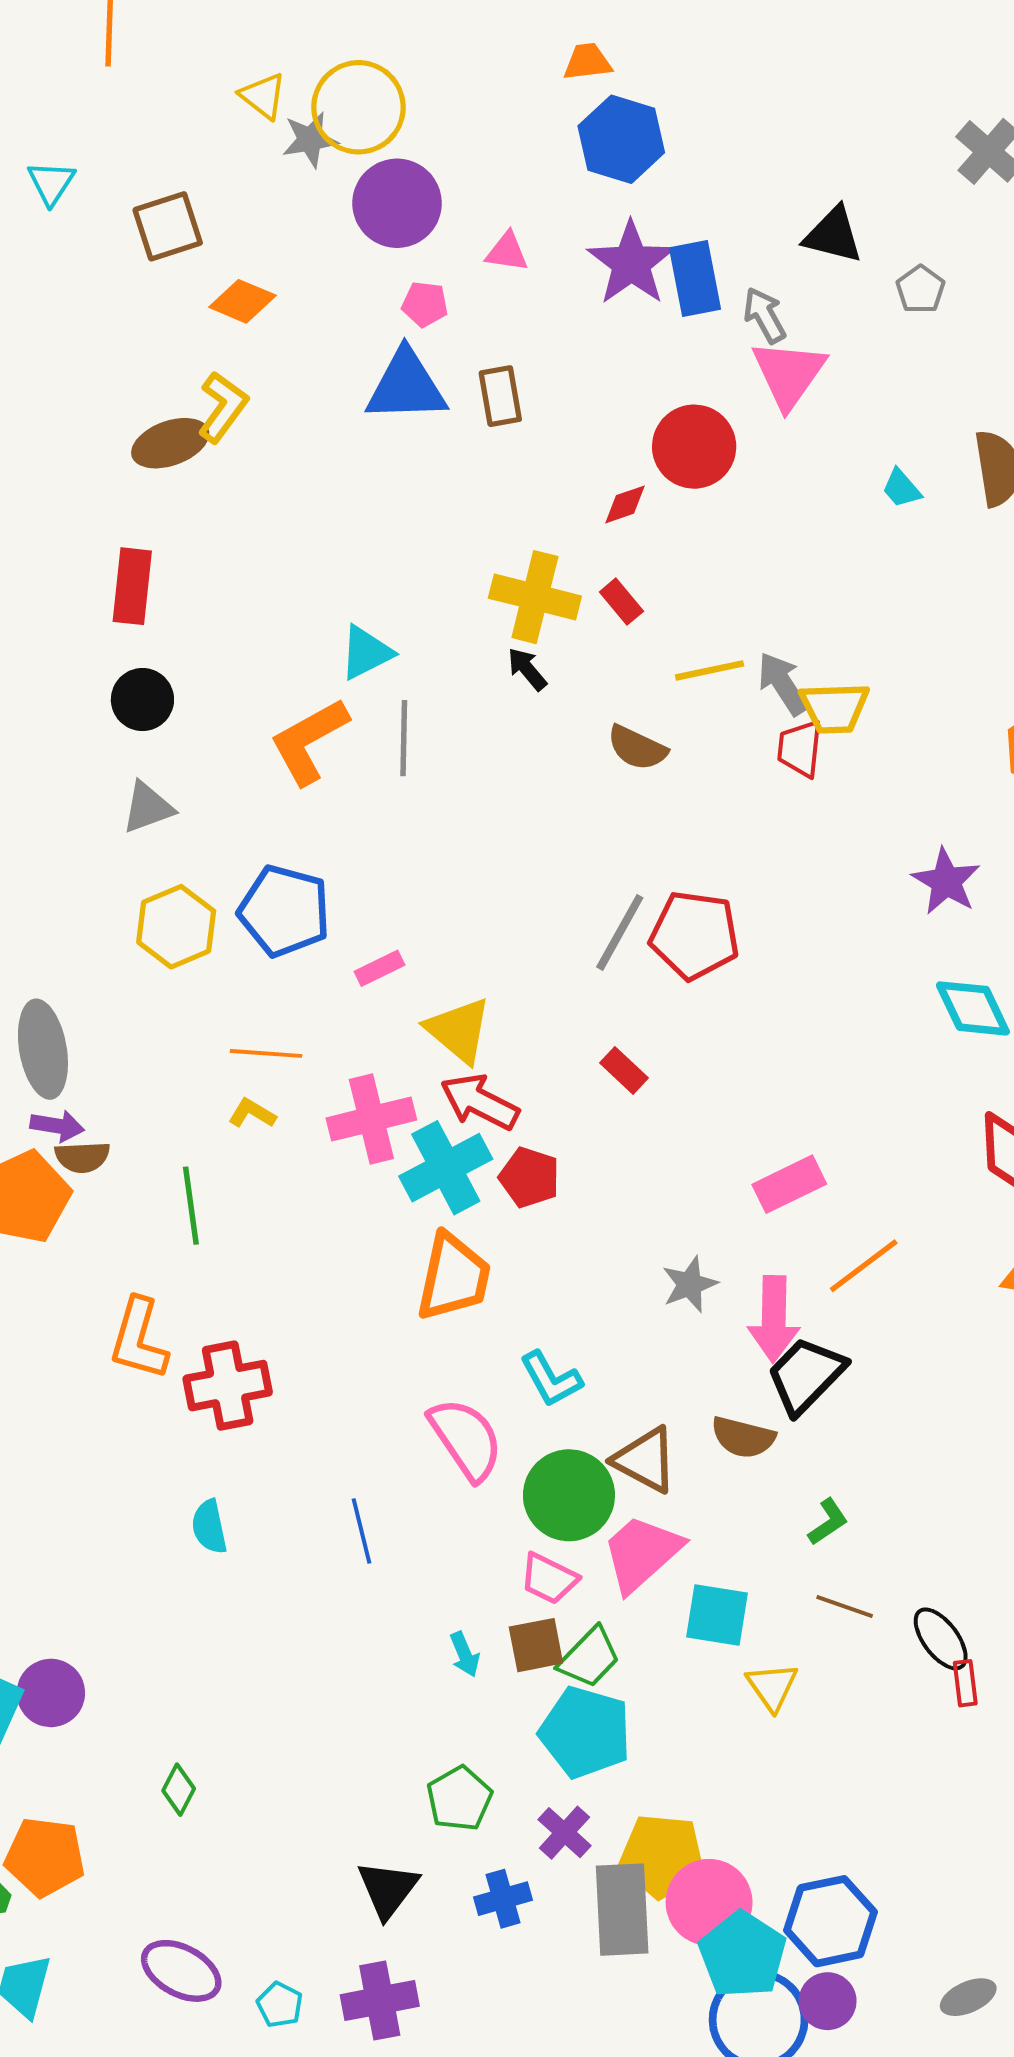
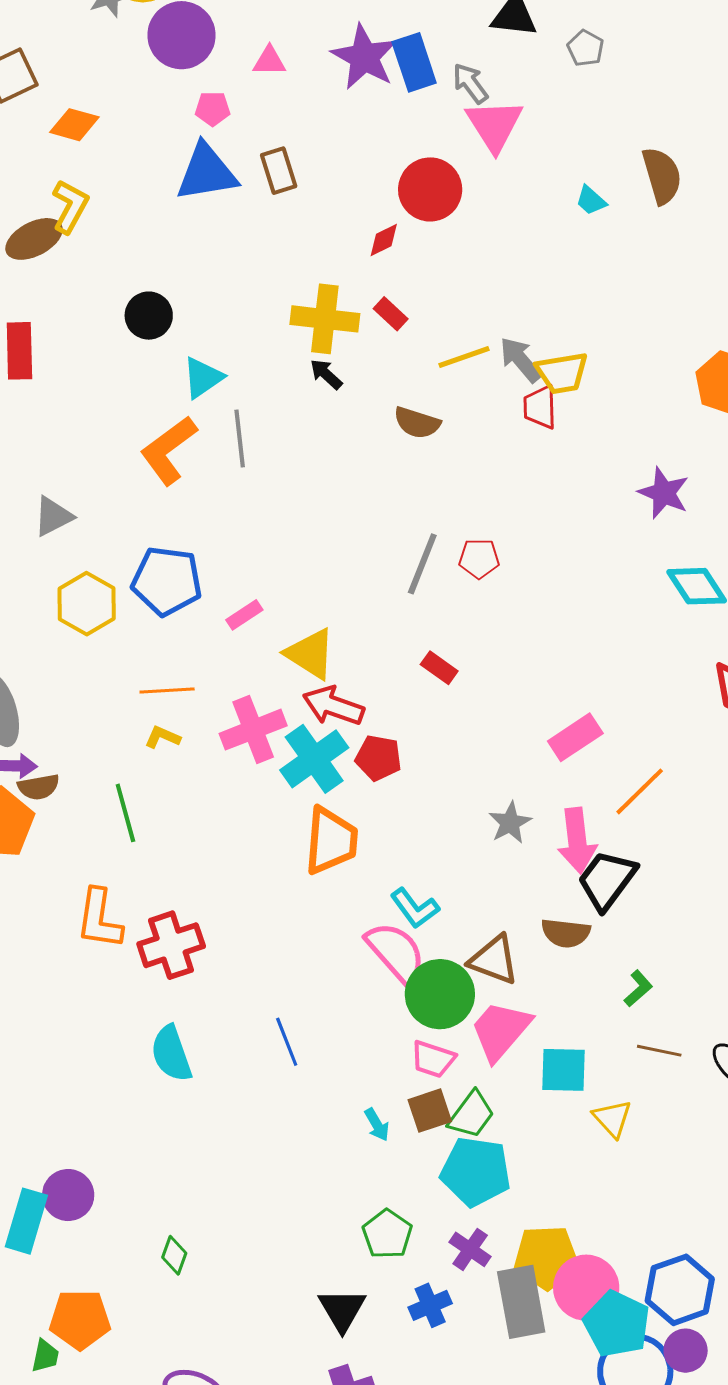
black circle: (142, 700) -> (149, 316), moved
red pentagon: (695, 935) -> (479, 559), size x0.6
pink semicircle: (466, 1439) -> (396, 952), moved
cyan semicircle: (209, 1527) -> (171, 1054), size x1.4

